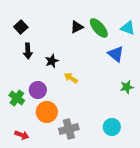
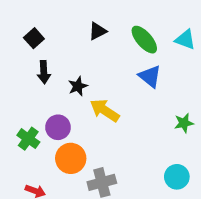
black triangle: (77, 27) -> (98, 31), moved
blue triangle: (116, 54) -> (150, 76), moved
yellow arrow: (71, 78) -> (105, 110), size x1.5
cyan circle: (112, 127) -> (177, 177), moved

